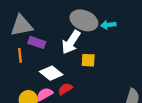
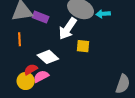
purple rectangle: (37, 42) -> (41, 17), moved
red semicircle: (65, 89) -> (31, 69), moved

